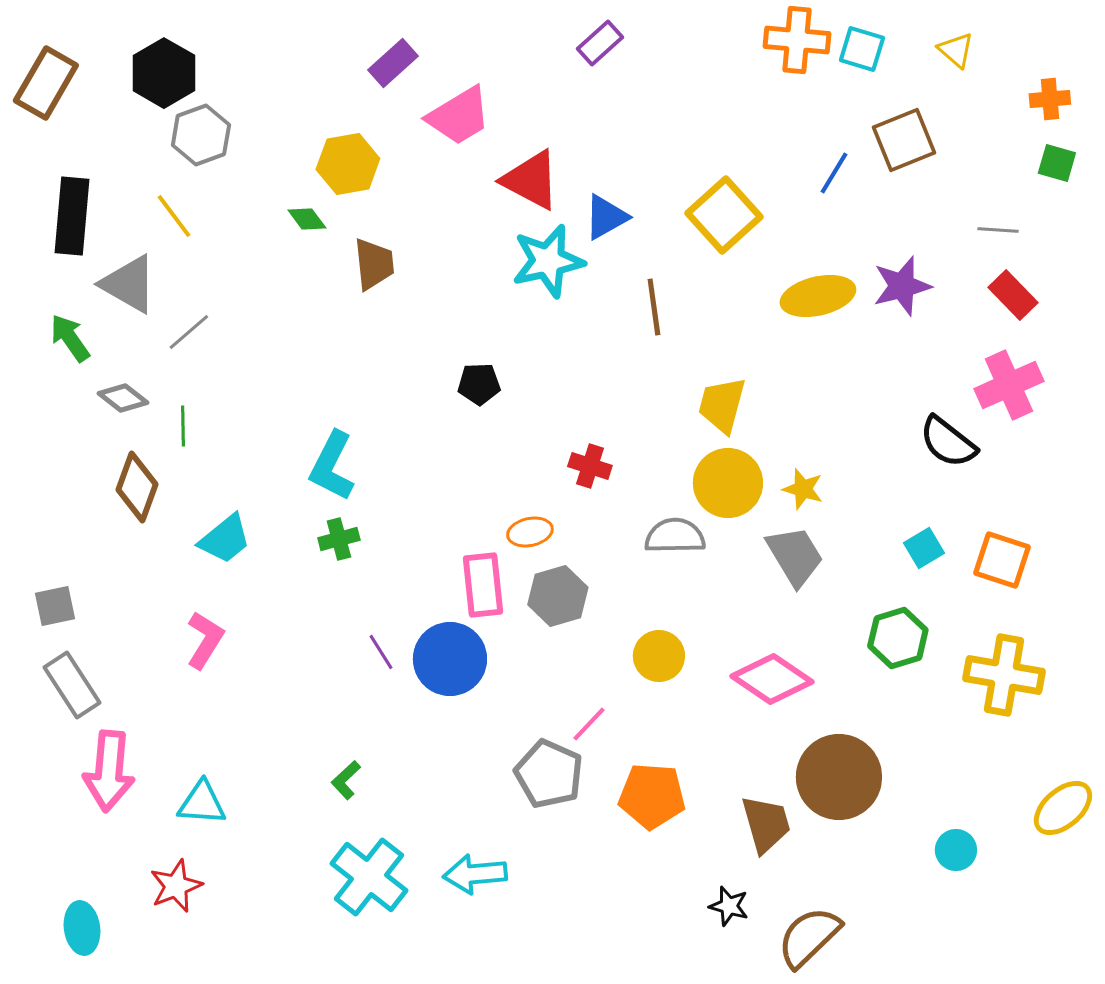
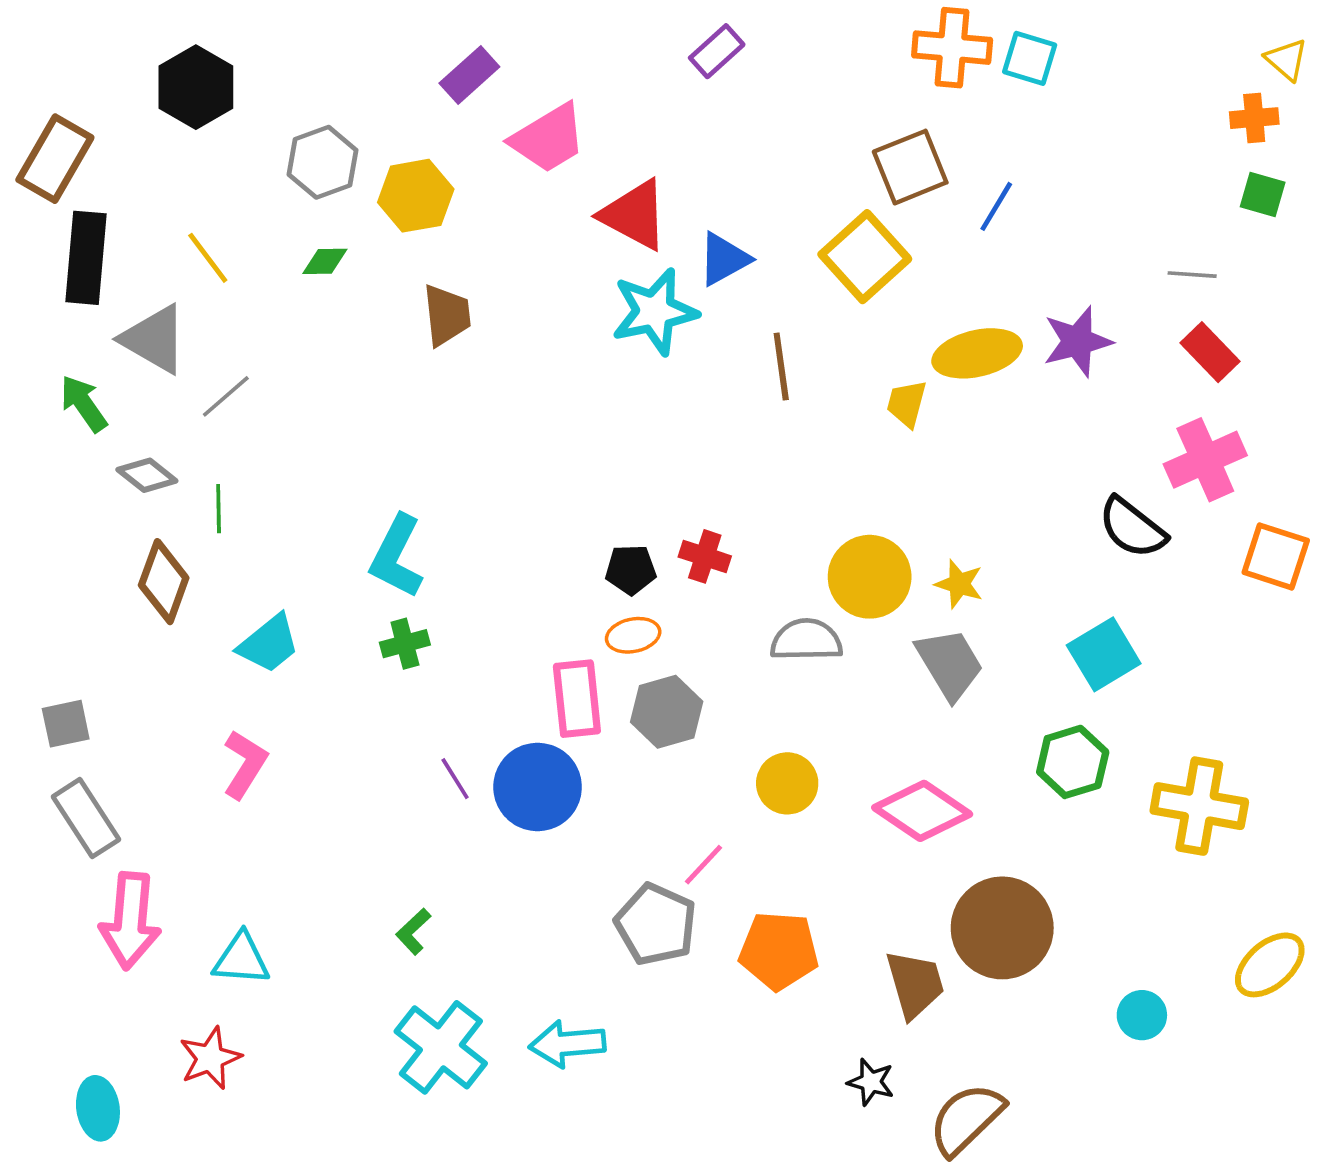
yellow triangle: (956, 50) -> (1286, 60), moved
brown rectangle: (46, 83) -> (55, 159), moved
gray hexagon: (201, 135) -> (323, 162), moved
brown square: (904, 140) -> (910, 167), moved
green diamond: (307, 219) -> (325, 261), moved, turned -54
black pentagon: (479, 384) -> (631, 570), moved
yellow trapezoid: (722, 405) -> (907, 404), moved, size x0.7
cyan square: (924, 548) -> (1104, 654), size x1.5
orange square: (1002, 560) -> (1276, 556), moved

